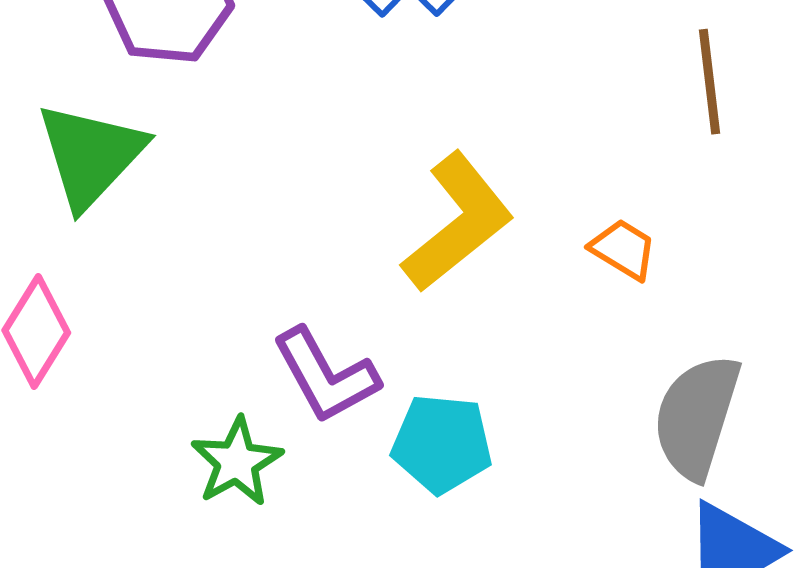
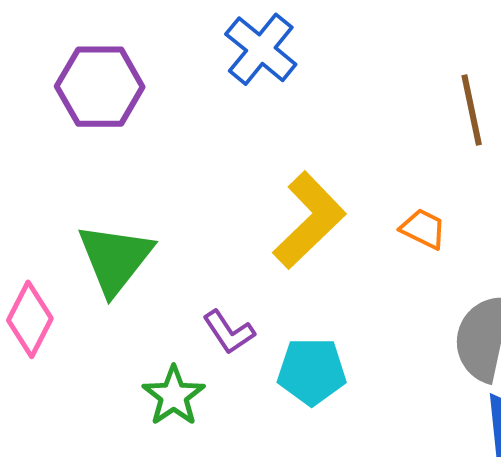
green triangle: (91, 155) -> (115, 259), moved
purple L-shape: (326, 376) -> (229, 332), size x0.7

